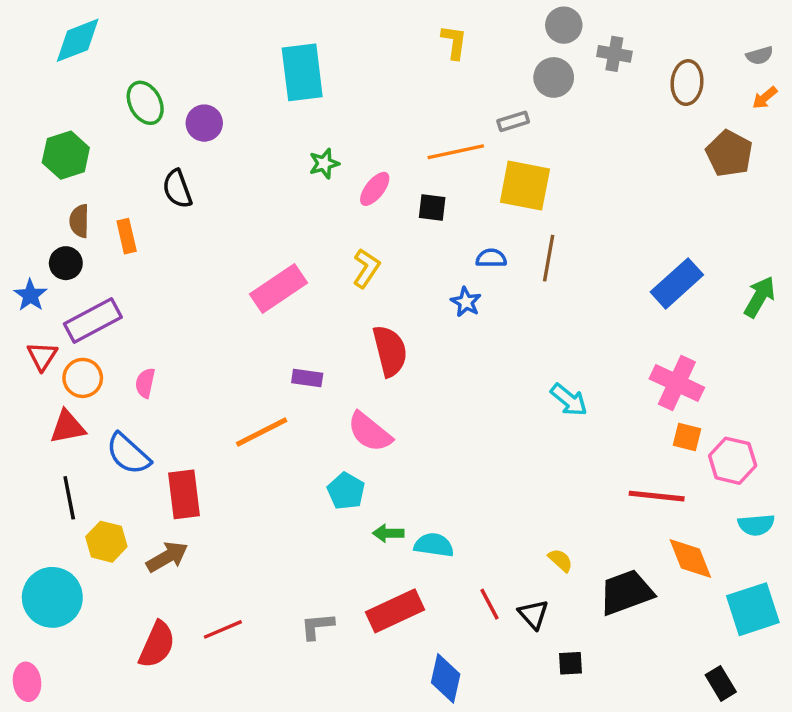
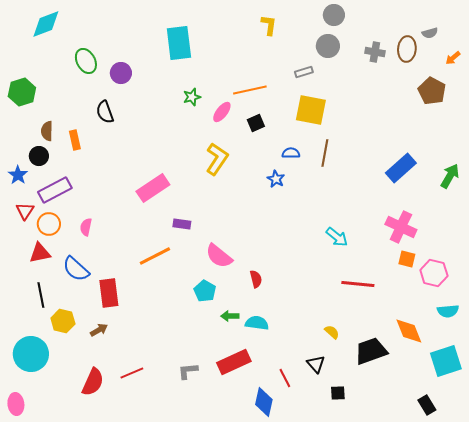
gray cross: (614, 54) -> (375, 52), moved
gray semicircle: (760, 56) -> (430, 33), moved
orange line: (456, 152) -> (250, 90), moved
green hexagon: (66, 155) -> (22, 92), moved
black square: (432, 207) -> (256, 123), turned -30
yellow L-shape: (366, 268) -> (217, 159), size x1.4
pink rectangle: (279, 288) -> (153, 188), moved
red semicircle: (390, 351) -> (256, 279), moved, size x0.6
red line: (657, 496) -> (358, 284), moved
brown arrow: (167, 557) -> (99, 330), size x0.7
red line: (490, 604) -> (285, 378), moved

